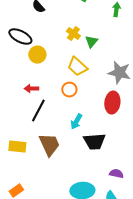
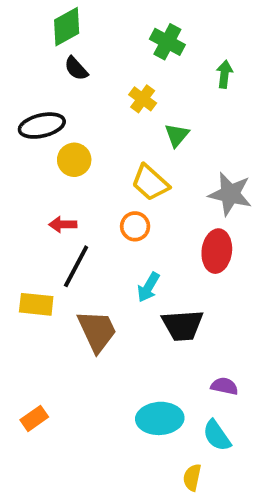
yellow cross: (73, 34) -> (143, 99), moved
black ellipse: (20, 37) -> (42, 126), turned -40
yellow rectangle: (17, 147) -> (36, 304), moved

